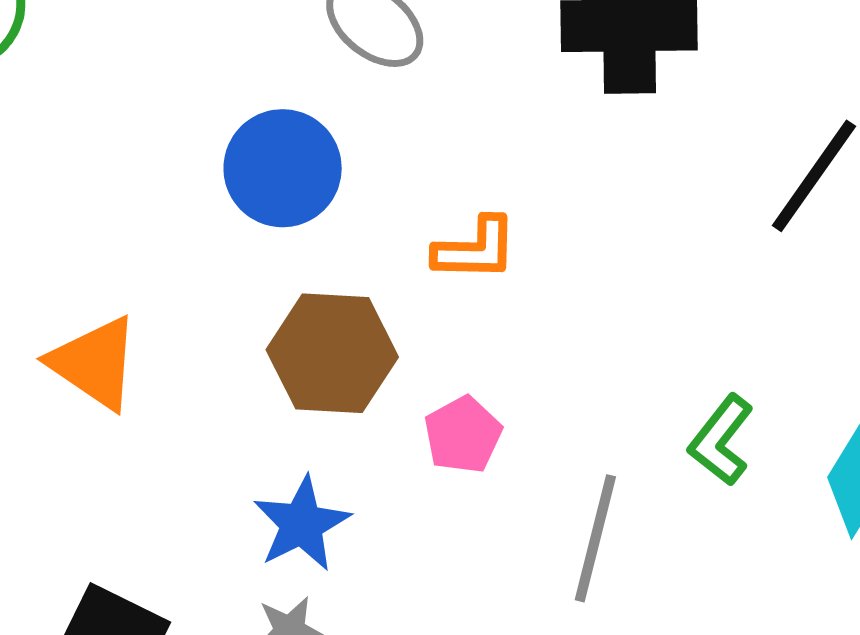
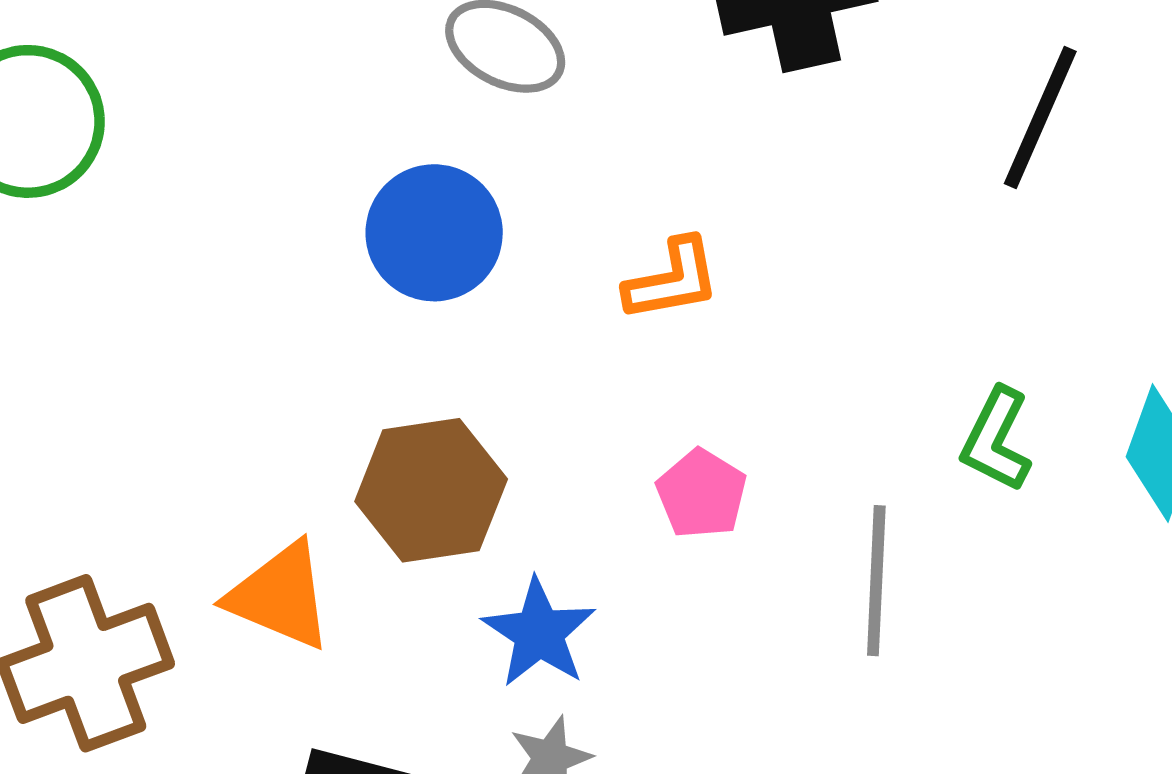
brown hexagon: (332, 353) -> (431, 490), moved
orange triangle: (94, 363) -> (280, 596), moved

